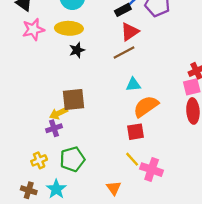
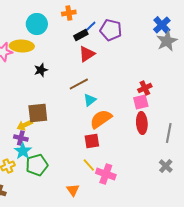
yellow ellipse: (69, 28) -> (22, 46), moved
brown line: (124, 52) -> (79, 84), moved
cyan triangle: (133, 85) -> (90, 100), turned -32
purple cross: (54, 128) -> (21, 138), turned 32
cyan star: (56, 189) -> (23, 151), moved

